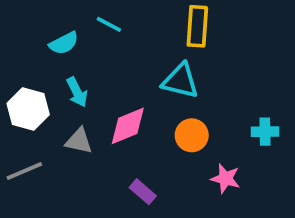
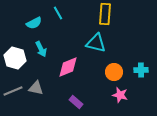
cyan line: (109, 24) -> (58, 13), turned 32
orange circle: (192, 135) -> (114, 72), moved
gray triangle: (79, 141) -> (36, 88), moved

